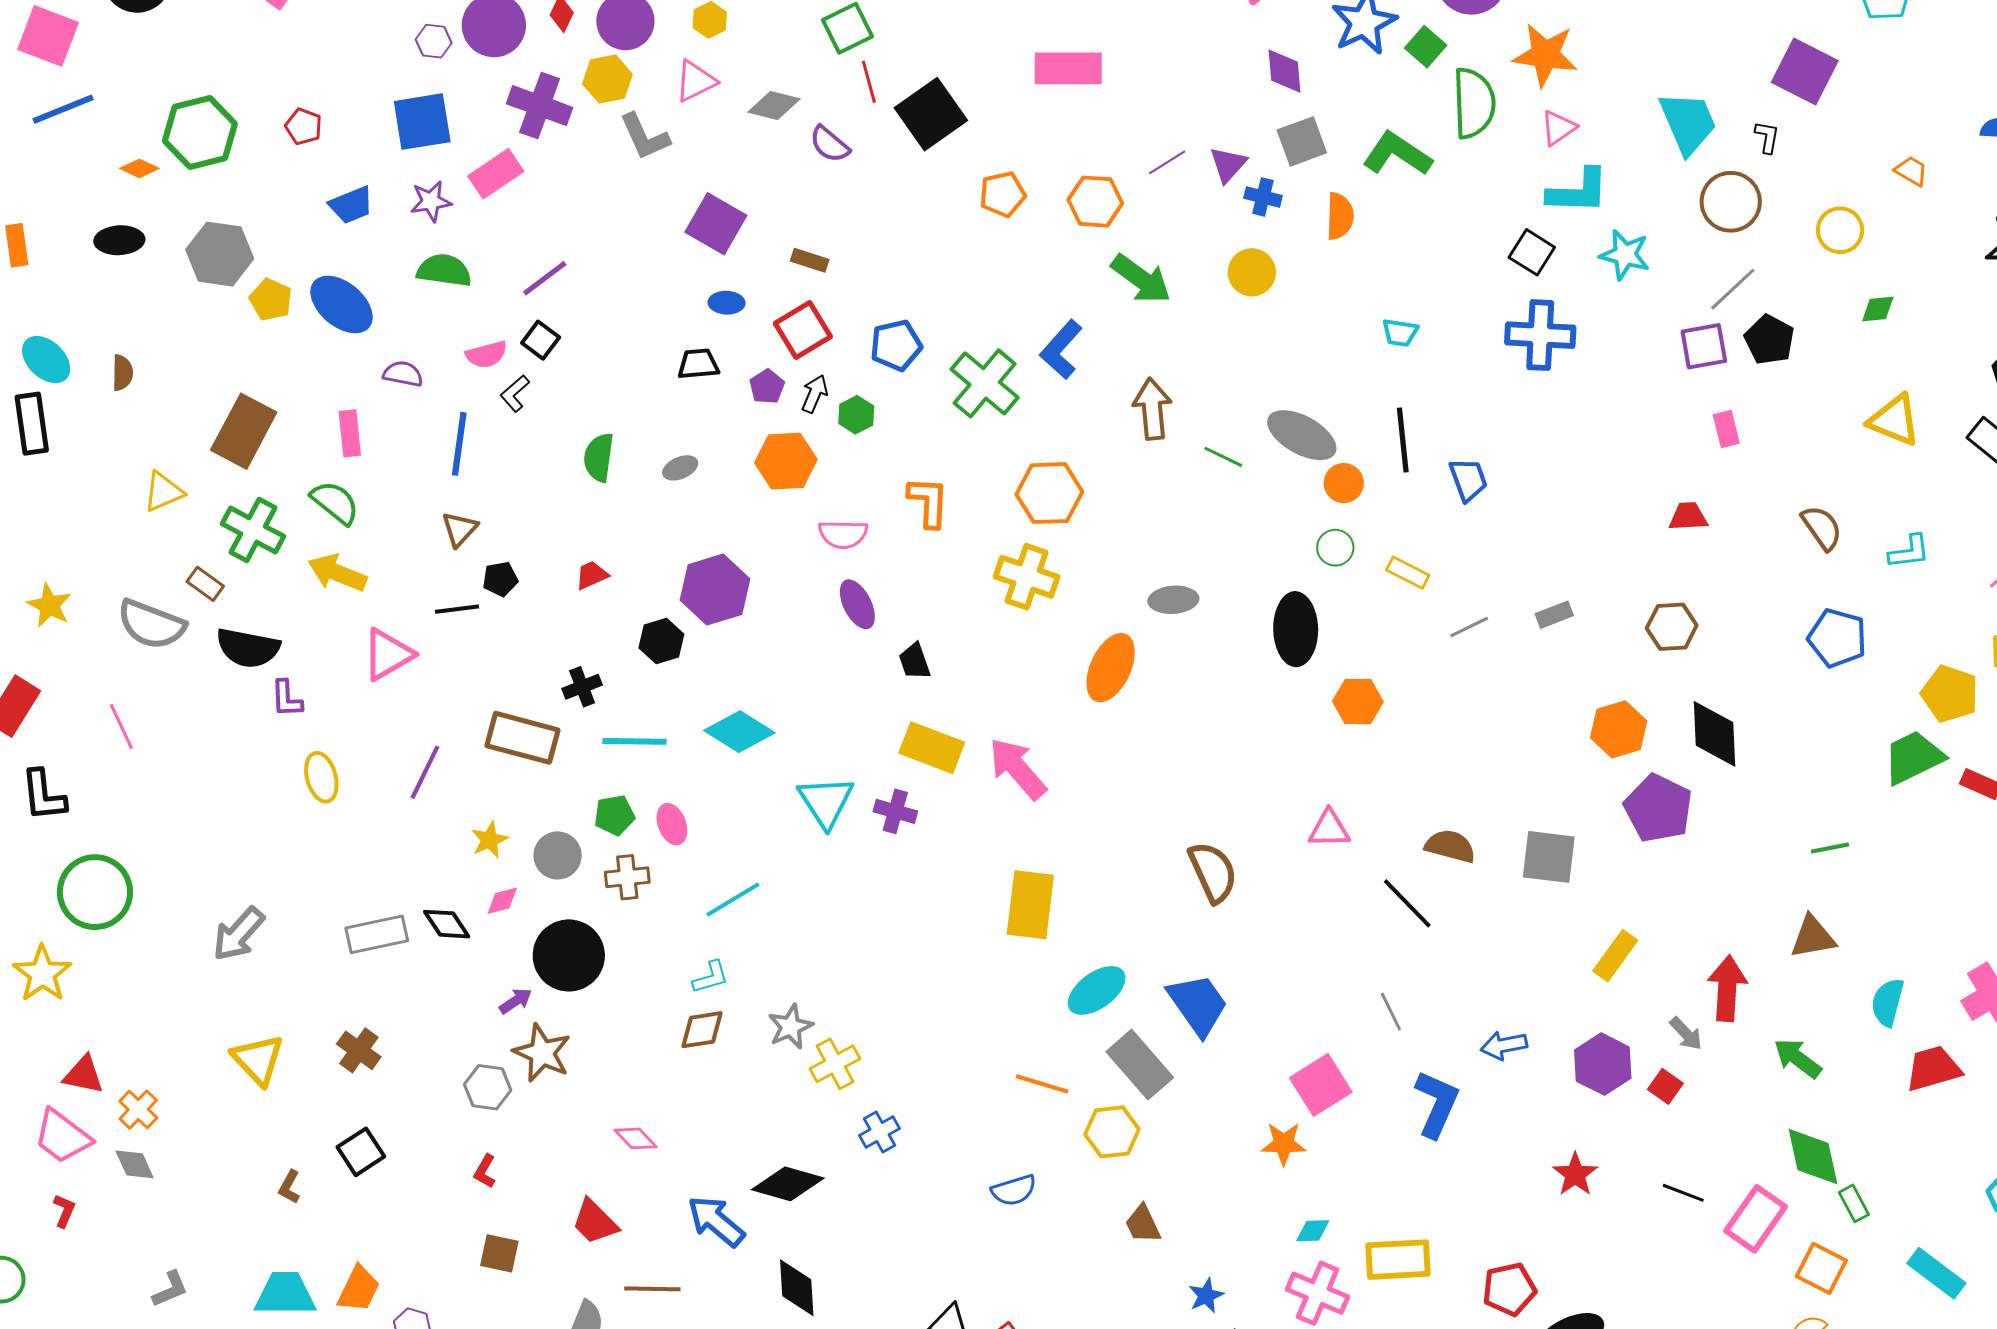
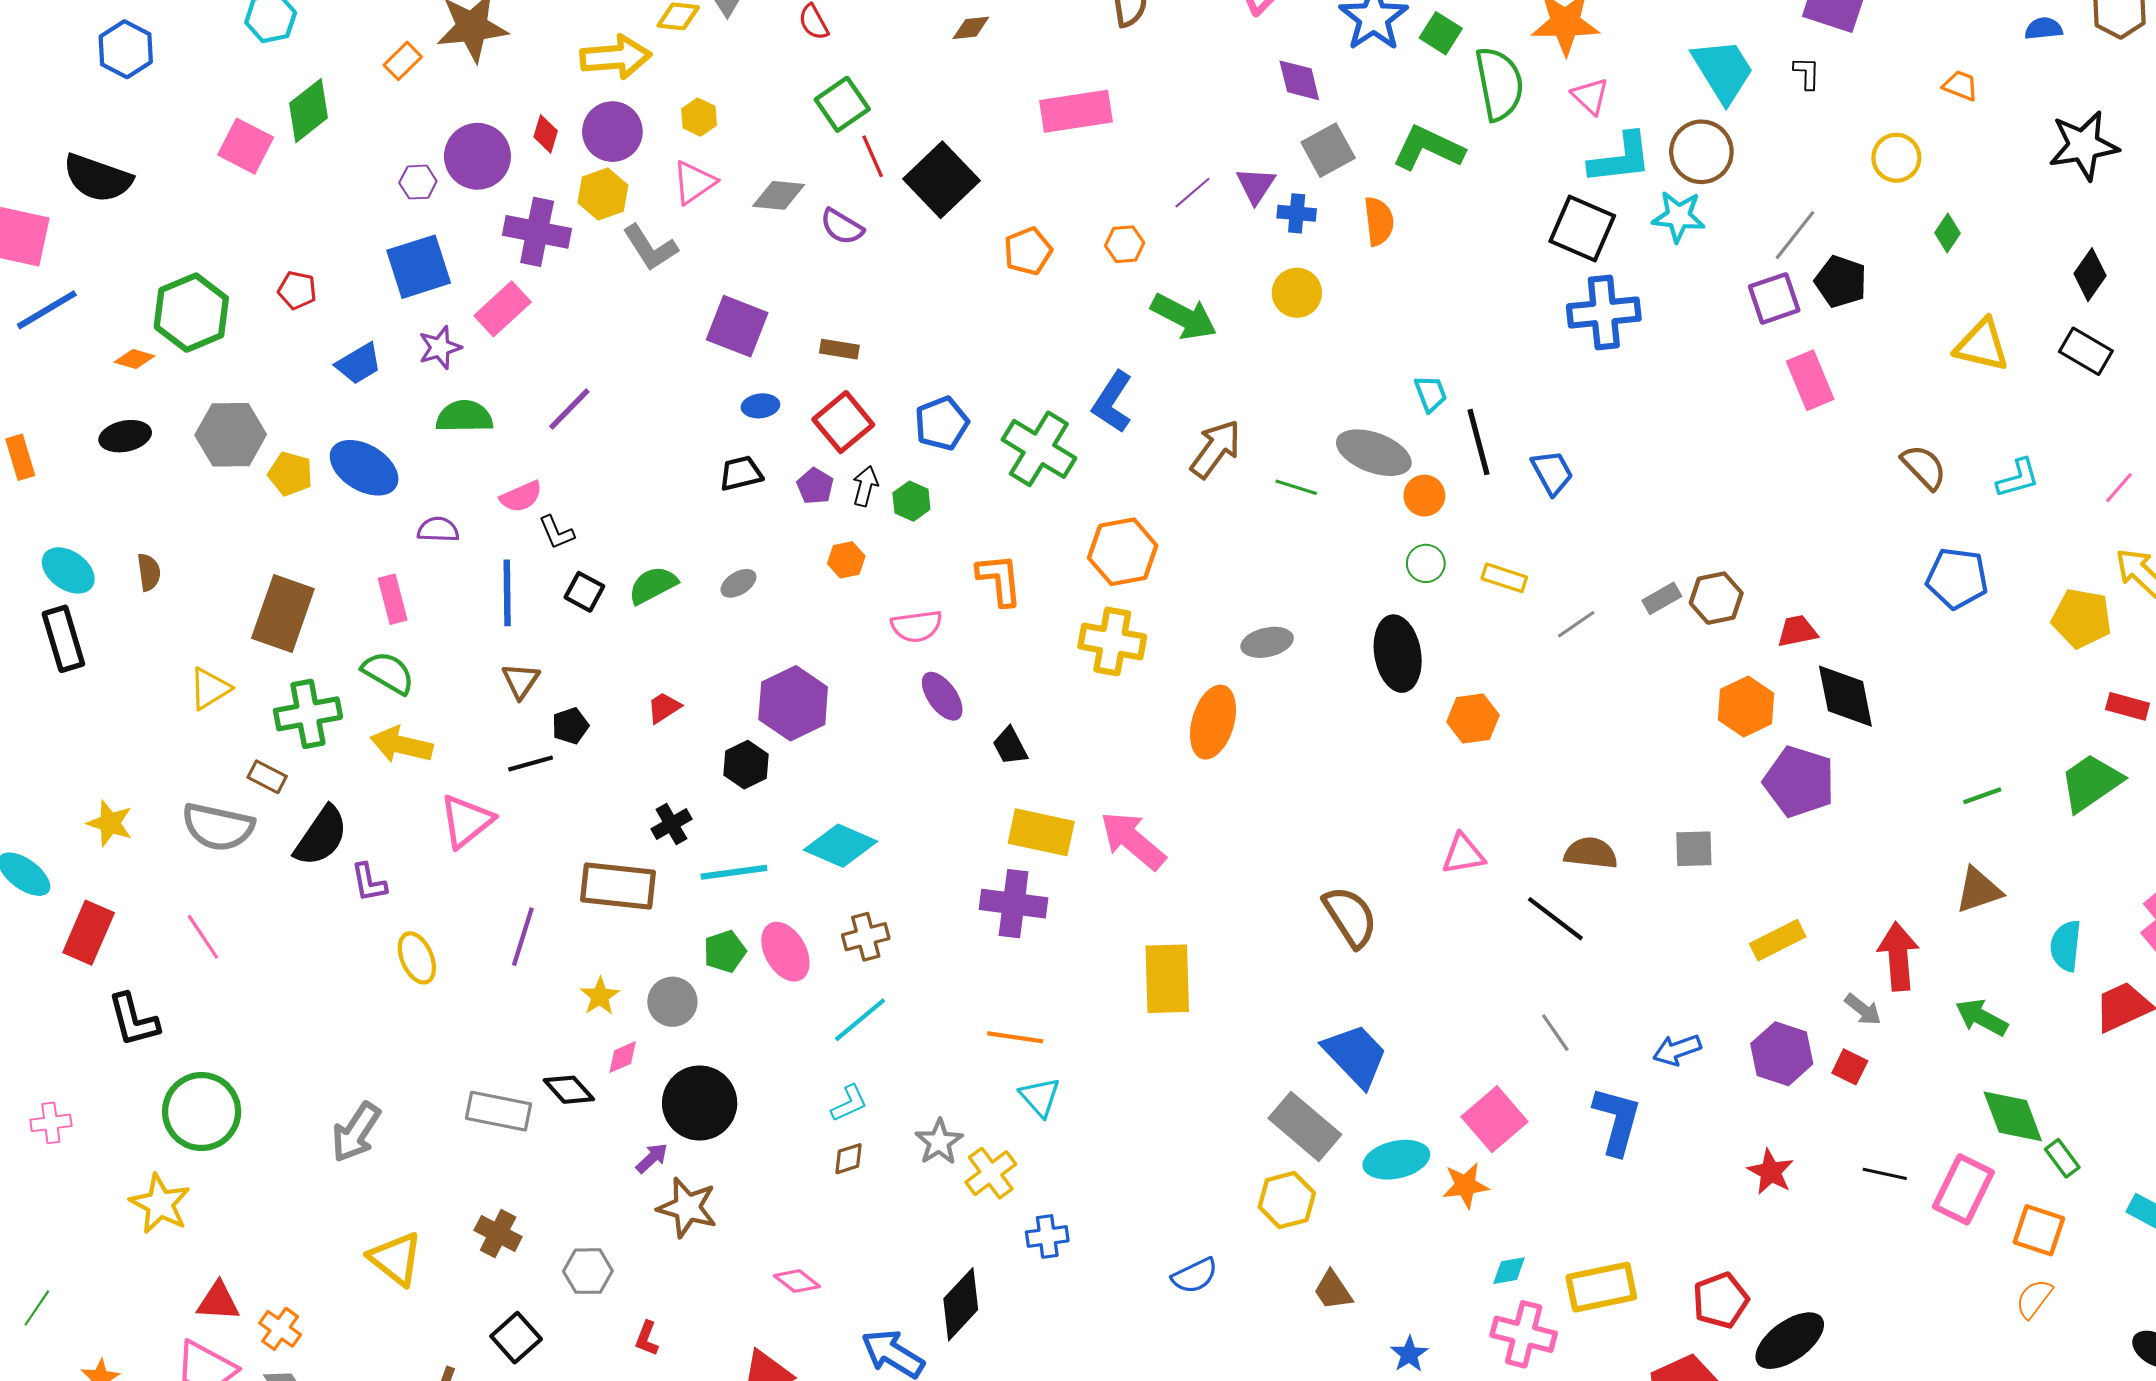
pink triangle: (1558, 128) -> (1590, 96), turned -33
orange hexagon: (1095, 202) -> (1125, 244), size x0.7
brown circle: (1731, 202) -> (1701, 152), moved
black square: (1532, 252) -> (1582, 229), size x1.4
green diamond: (1878, 309) -> (1948, 233), turned -42
cyan trapezoid: (1400, 333) -> (1431, 394), moved, turned -111
black square: (541, 340) -> (584, 592), moved
black L-shape: (515, 393) -> (556, 532), turned -63
brown arrow: (1152, 409) -> (1216, 449), turned 50
pink rectangle: (1726, 429) -> (1810, 380), size x1.5
green semicircle: (599, 457) -> (653, 585), turned 63
orange hexagon: (786, 461) -> (846, 560), size x0.6
red trapezoid: (1688, 517) -> (1797, 631), moved
green cross: (253, 530) -> (308, 714), turned -30
brown hexagon: (1672, 627) -> (1716, 598), moved
black semicircle: (248, 648) -> (321, 836), turned -58
green trapezoid: (1913, 757) -> (2091, 783), moved
cyan triangle: (826, 802) -> (1040, 1097), moved, size x0.7
purple cross: (895, 811) -> (1014, 904), size x1.5
pink ellipse: (672, 824) -> (785, 952), size x1.4
gray square: (1549, 857) -> (1694, 849), size x0.7
brown cross: (627, 877) -> (866, 937), moved
gray rectangle: (377, 934) -> (498, 1111), turned 32
yellow rectangle: (1615, 956) -> (1778, 940), turned 36
cyan ellipse: (1097, 990) -> (1396, 1160), moved, turned 32
brown diamond: (702, 1030) -> (848, 1159), size x0.7
orange line: (1042, 1084) -> (1015, 1037), moved
gray hexagon: (488, 1087) -> (588, 1271), moved
blue cross: (879, 1132) -> (1047, 1236), turned 30
black diamond: (788, 1184) -> (961, 1304), turned -54

